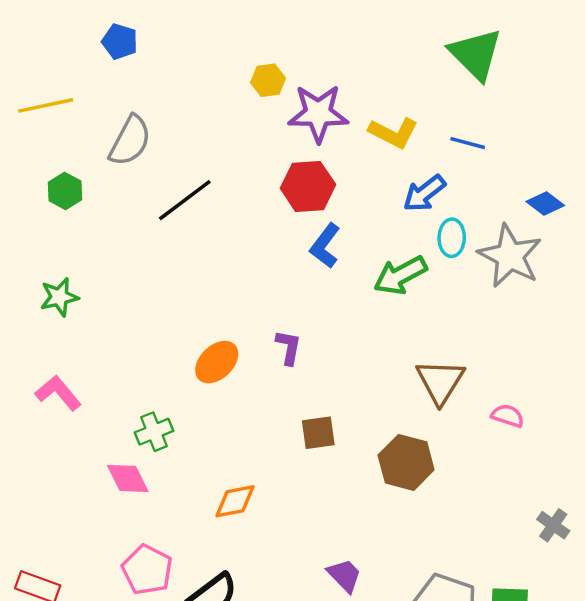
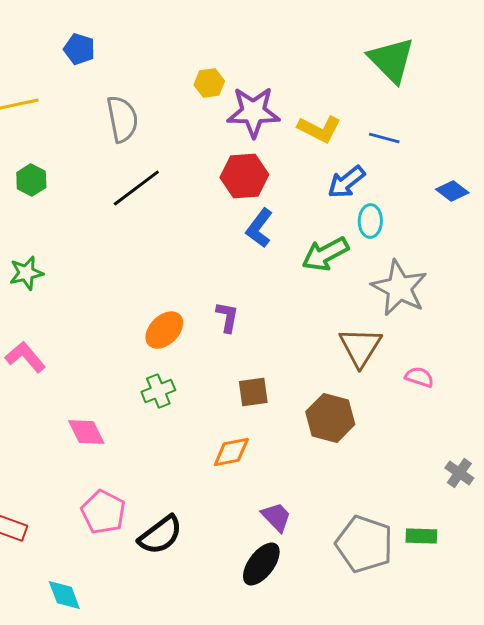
gray semicircle: (130, 141) -> (122, 119), moved, turned -39
gray star: (510, 256) -> (399, 288), moved
green cross: (154, 432) -> (158, 391), moved
orange diamond: (235, 501) -> (231, 452), moved

